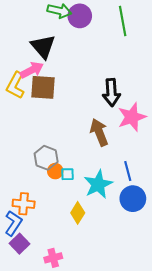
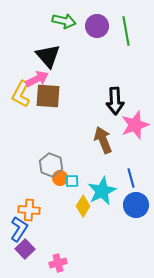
purple circle: (80, 16) -> (97, 26), moved
yellow diamond: (78, 213) -> (83, 206), moved

